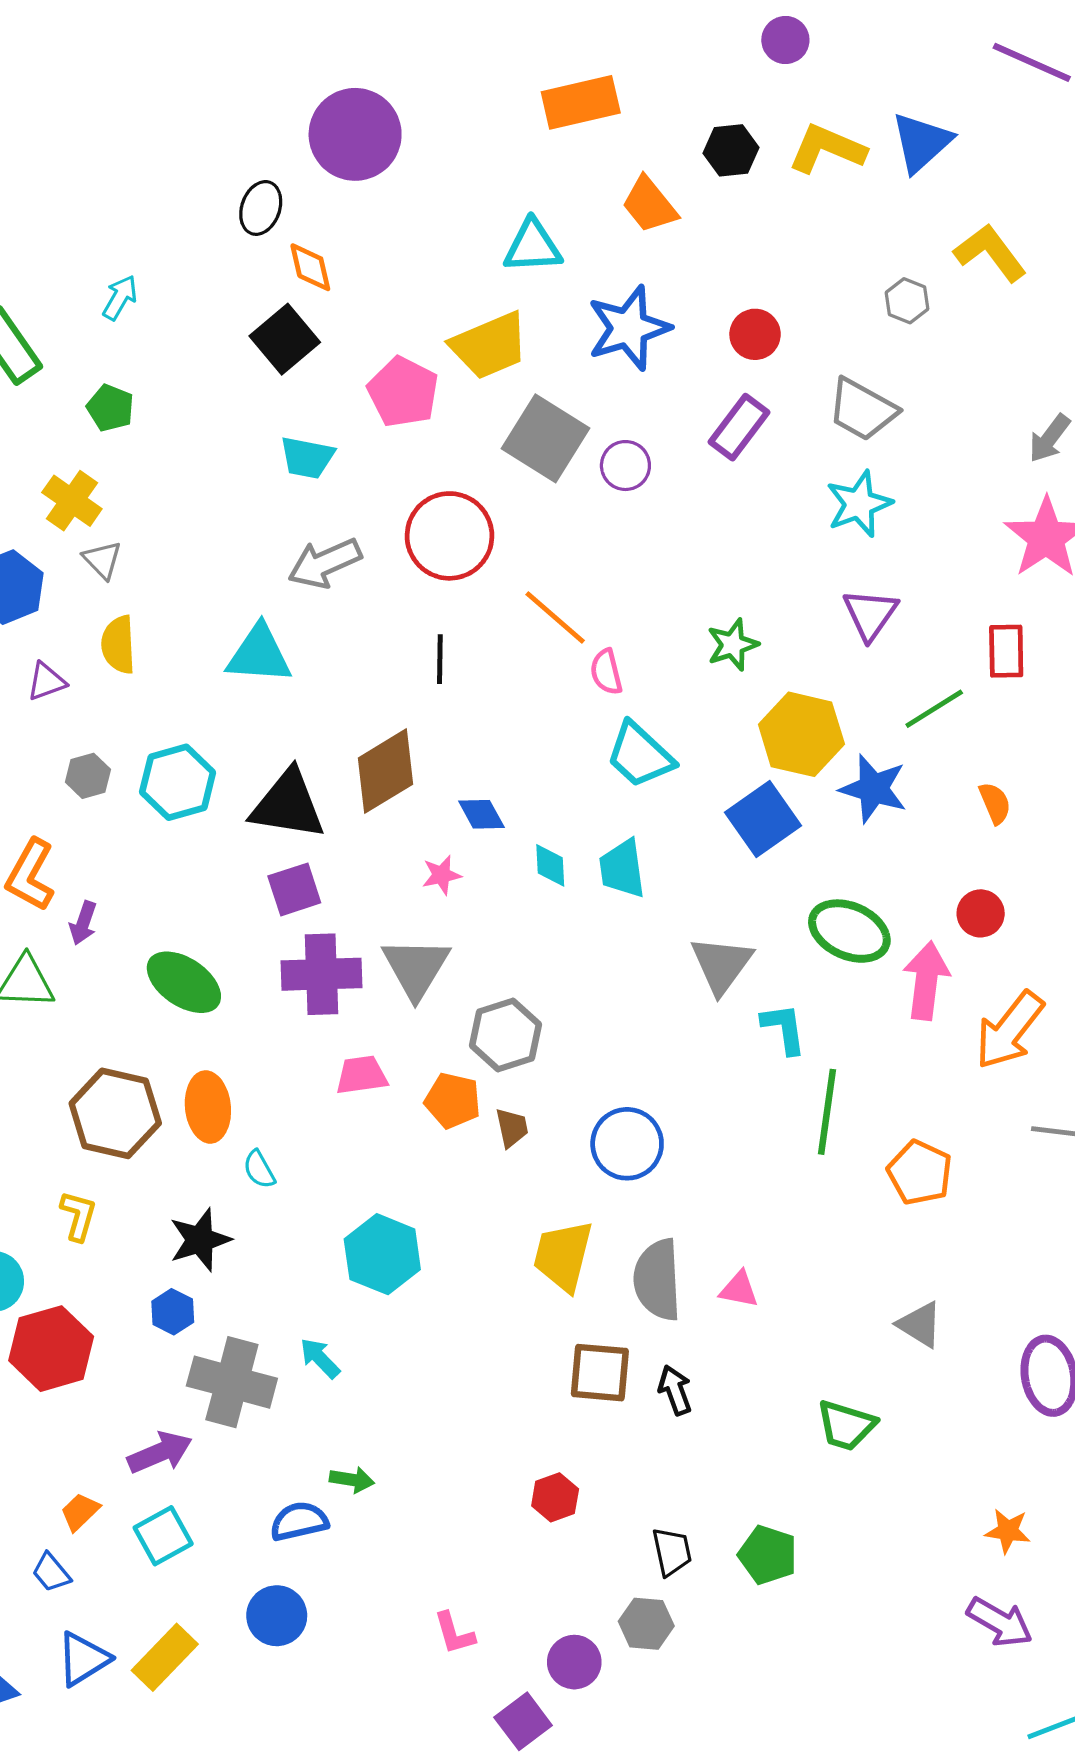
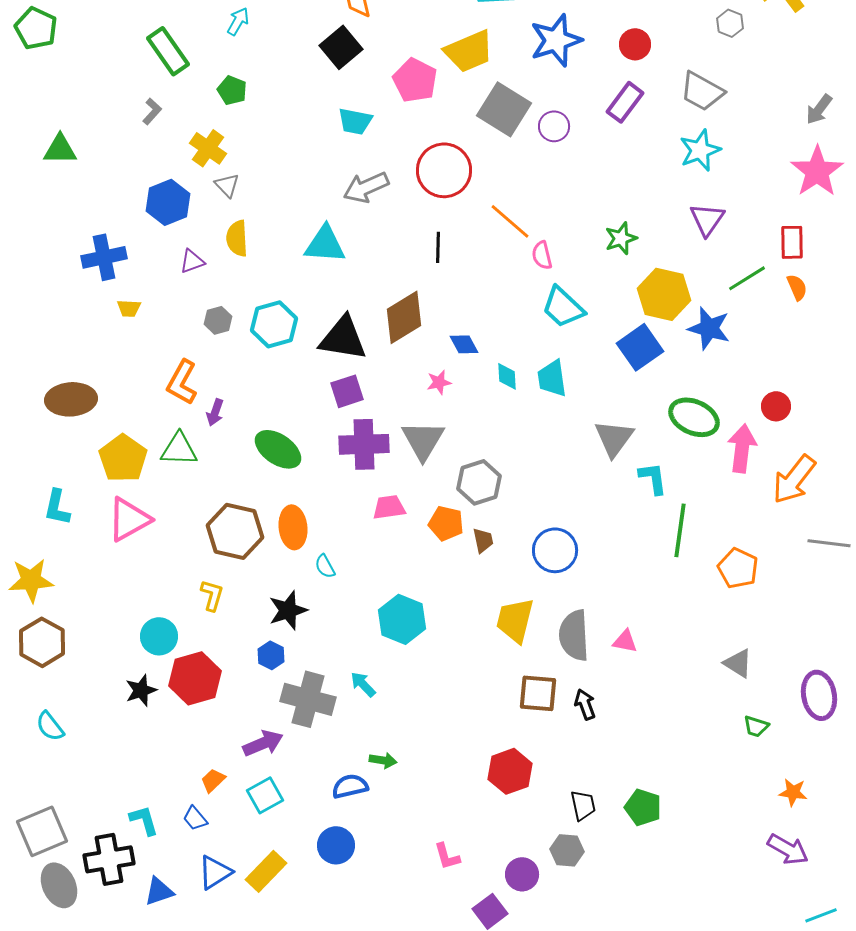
orange semicircle: (995, 803) -> (797, 287), moved
green trapezoid: (846, 1425) -> (756, 726), moved, size x0.7
red hexagon: (555, 1497) -> (510, 771), size x1.5

